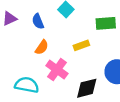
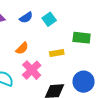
blue semicircle: (38, 21) -> (26, 17), moved, turned -112

